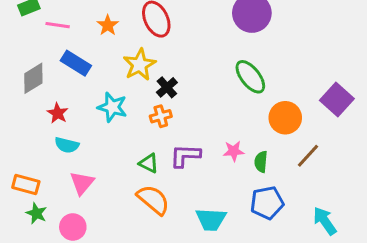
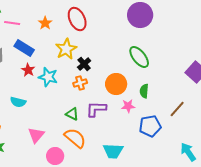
red star: (58, 113) -> (28, 70), moved
orange circle: (285, 118) -> (116, 84), moved
green semicircle: (261, 162) -> (144, 91), moved
pink triangle: (82, 183) -> (36, 135), moved
blue pentagon: (267, 203) -> (150, 126), moved
pink circle: (73, 227) -> (55, 156), moved

